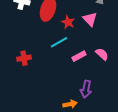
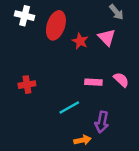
cyan line: (59, 42) -> (69, 107), moved
pink rectangle: (79, 56) -> (93, 82), turned 32

